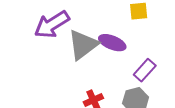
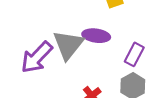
purple arrow: (52, 24) -> (37, 57), moved

